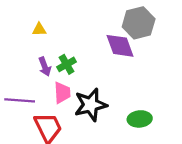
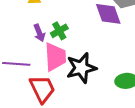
pink trapezoid: (62, 93) -> (55, 57), size x1.4

